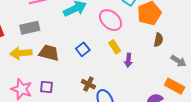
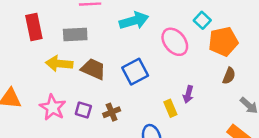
yellow rectangle: (115, 47) -> (170, 108), moved
blue square: (83, 49) -> (135, 72), size x1.5
brown cross: (88, 84) -> (112, 112), moved, turned 32

